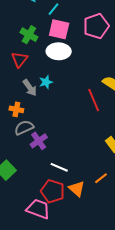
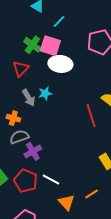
pink square: (59, 29) -> (50, 46), moved
red pentagon: (53, 191) -> (26, 181), moved

